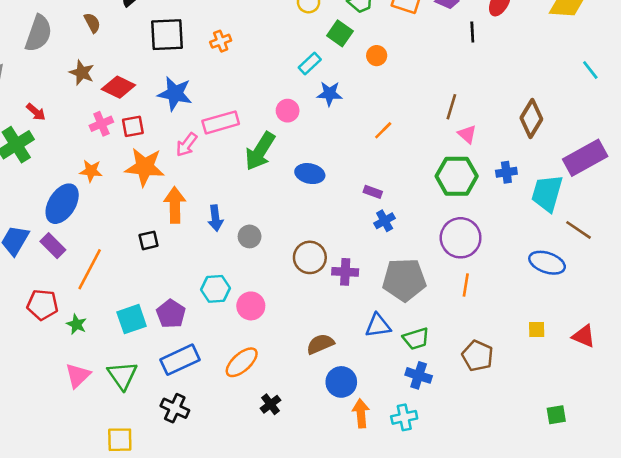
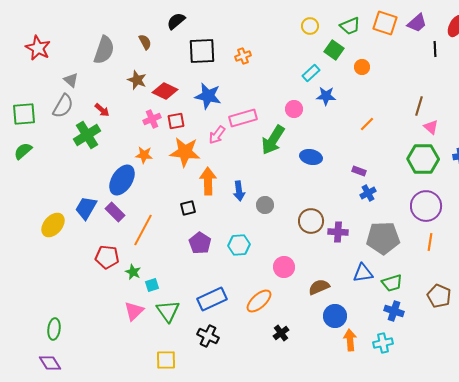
pink circle: (251, 306) -> (284, 267), moved
purple pentagon: (171, 314) -> (200, 243), moved
cyan square: (132, 319) -> (152, 285), moved, size x0.6

